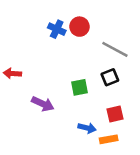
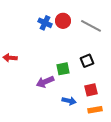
gray line: (115, 49) -> (91, 26), moved
purple arrow: (43, 104) -> (45, 82), moved, turned 132
orange rectangle: (109, 139) -> (95, 110), moved

